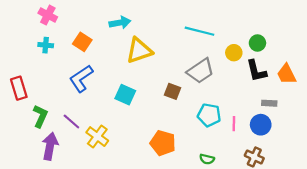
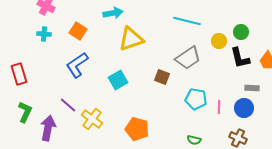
cyan square: (125, 95) -> (118, 80), turned 36
green L-shape: (40, 116) -> (25, 112), moved
orange pentagon: (163, 143) -> (137, 129), moved

